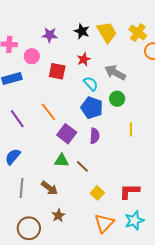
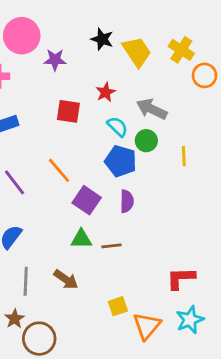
black star: (82, 31) -> (102, 39), moved
pink circle: (32, 56) -> (22, 36), moved, size x1.6
green circle: (117, 99) -> (146, 141), moved
yellow line: (131, 129) -> (184, 156), moved
brown line: (82, 166) -> (111, 246), turned -48
yellow square: (97, 193) -> (118, 306), moved, turned 32
brown star: (58, 215) -> (15, 319), moved

